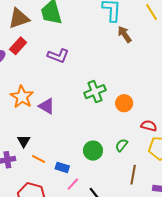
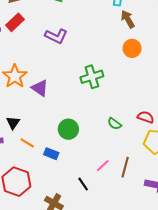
orange circle: (124, 103) -> (132, 48), moved
green semicircle: (121, 145) -> (114, 124), moved, turned -96
green circle: (93, 151) -> (68, 129), moved
pink line: (73, 184) -> (103, 166), moved

